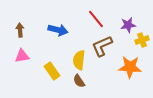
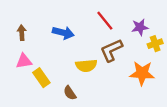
yellow semicircle: (79, 60) -> (86, 66), turned -102
yellow rectangle: (52, 71) -> (41, 78), moved
brown semicircle: (79, 81) -> (70, 93), moved

